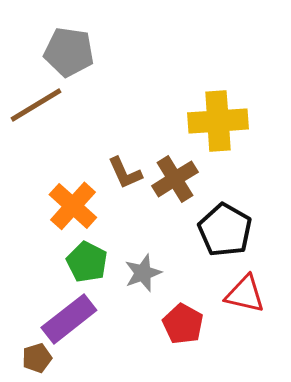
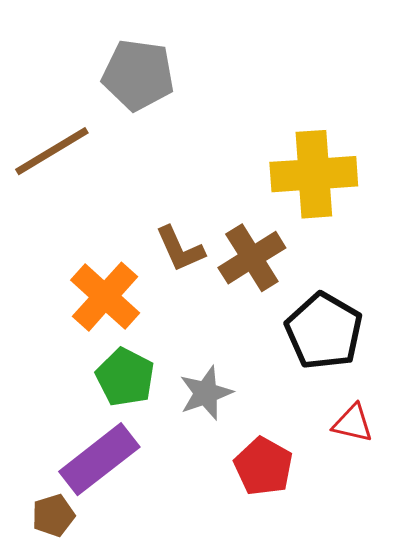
gray pentagon: (69, 52) -> (138, 75), moved
red triangle: (245, 294) -> (353, 423), size x0.7

